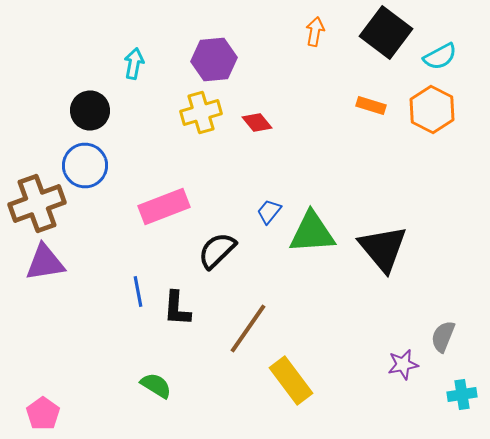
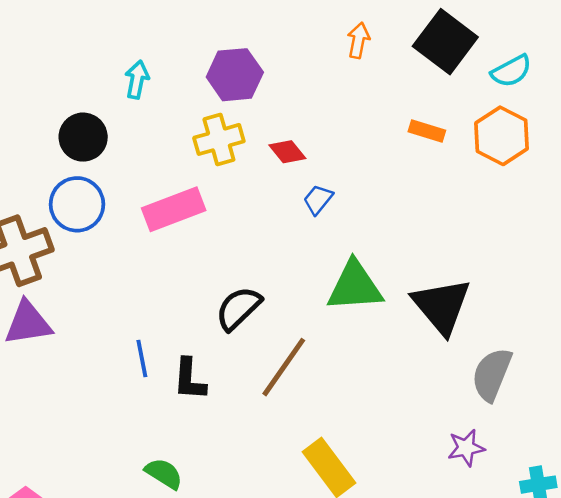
pink rectangle: (164, 206) -> (174, 209), moved
blue trapezoid: (269, 212) -> (318, 199), moved
brown line: (248, 328) -> (284, 367), moved
gray semicircle: (443, 336) -> (492, 374), moved, size x1.4

